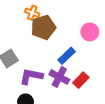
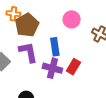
blue rectangle: (67, 56) -> (55, 47), turned -42
purple L-shape: (31, 76) -> (28, 52), moved, turned 80

